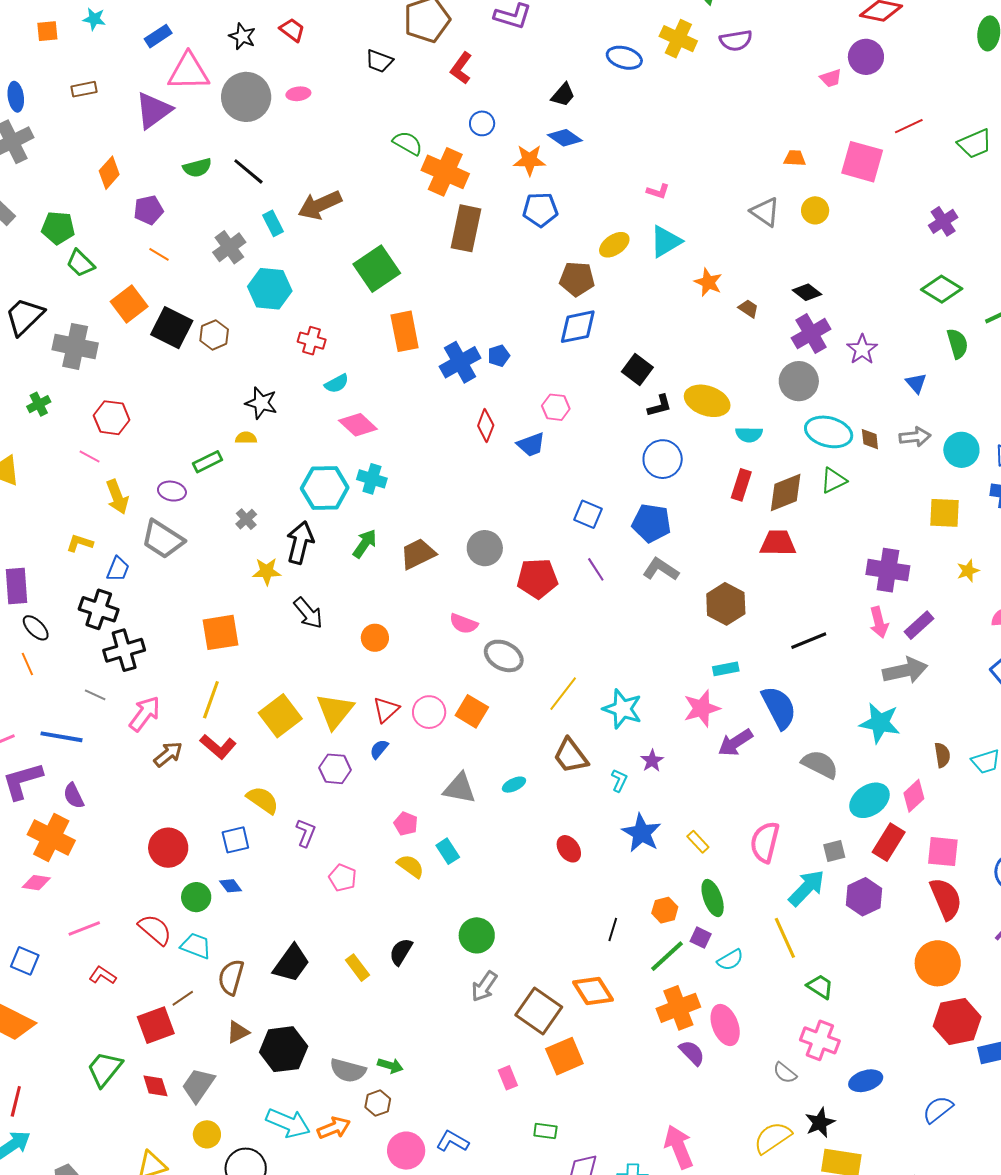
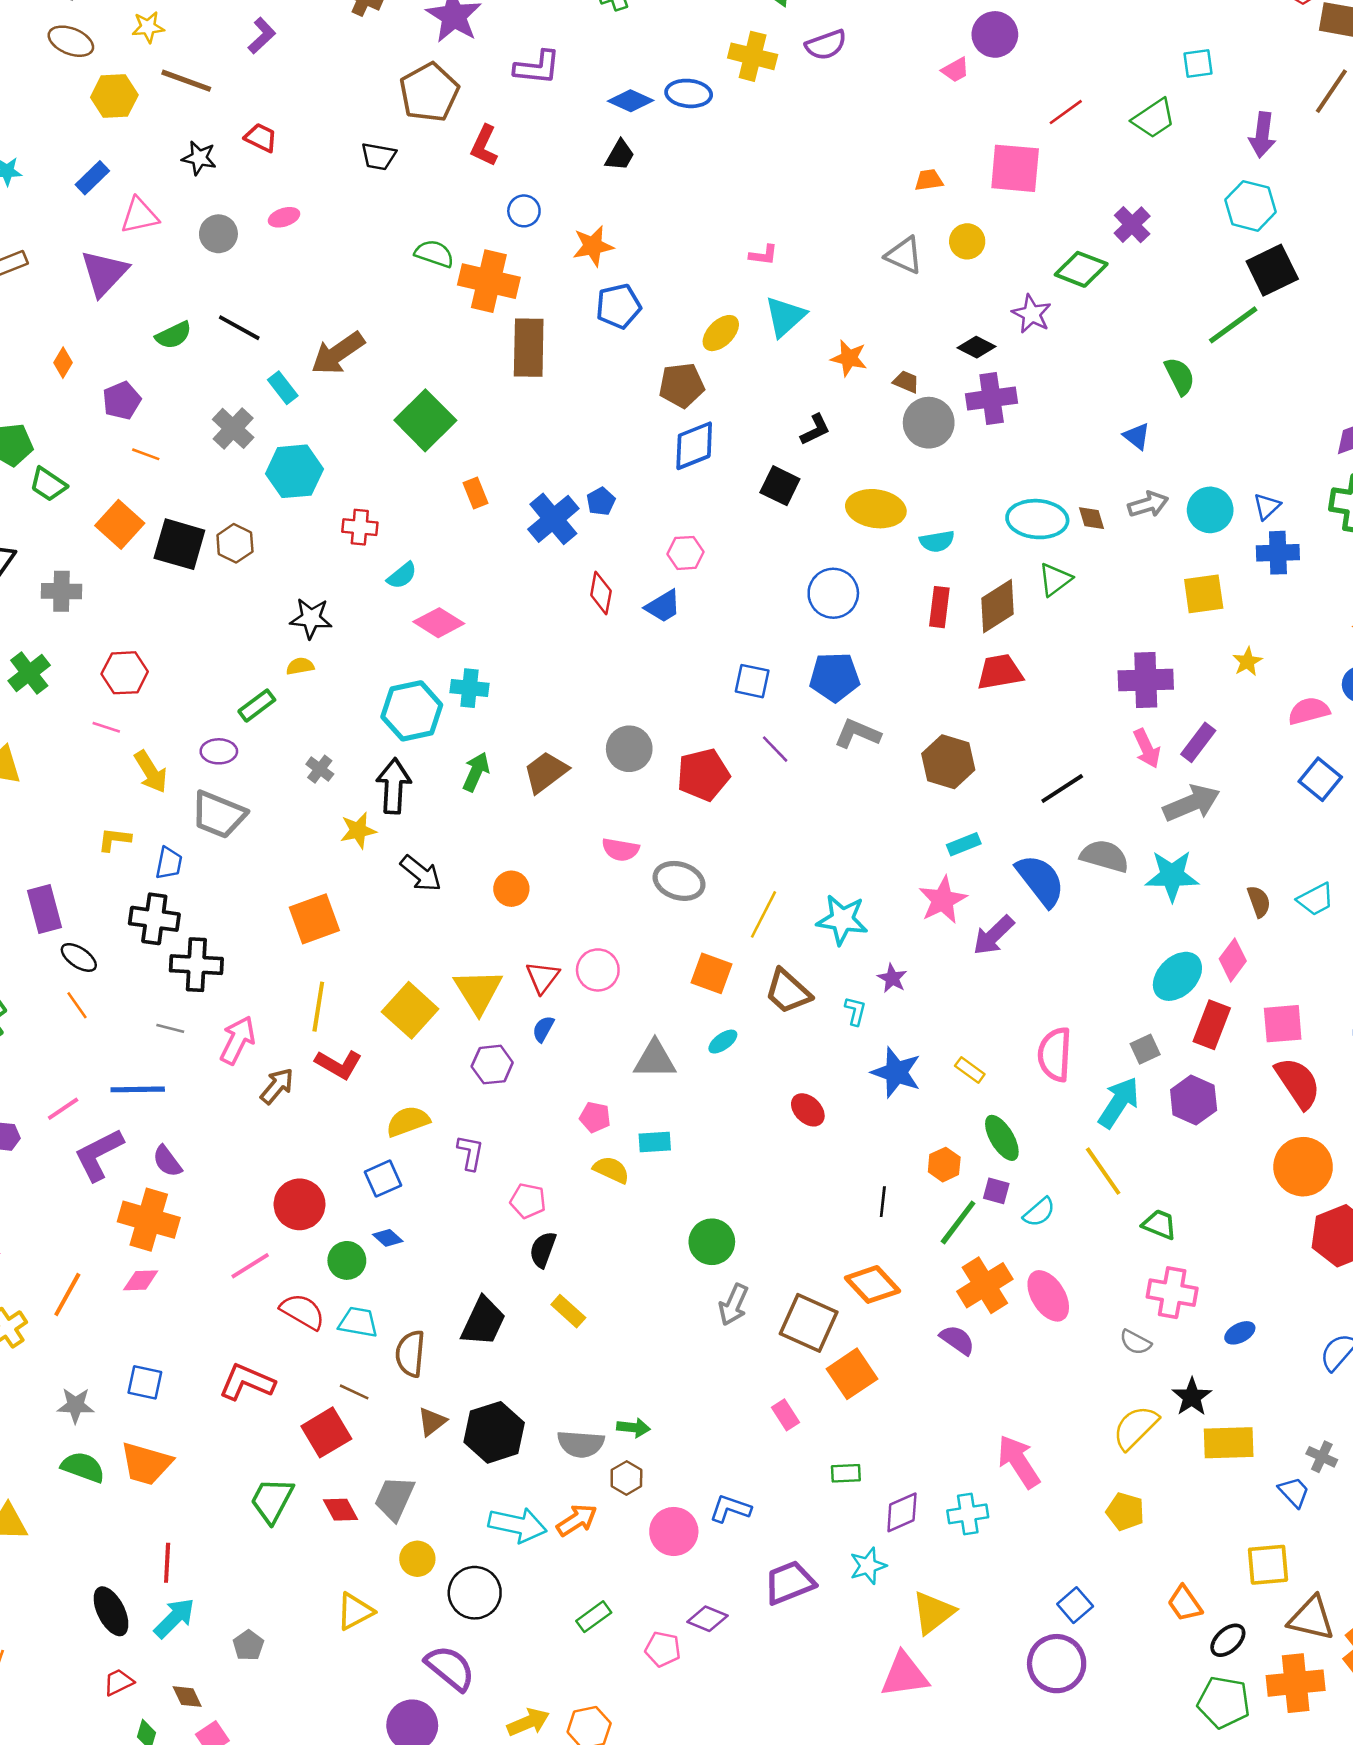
pink triangle: (189, 72) -> (139, 216), size x0.7
gray circle: (246, 97) -> (218, 234), size x0.6
blue diamond: (565, 138) -> (631, 101), moved
orange diamond: (109, 173) -> (63, 363), size x0.7
green diamond: (942, 289) -> (1081, 269), moved
orange rectangle: (405, 331) -> (475, 493), size x0.6
purple cross: (811, 334) -> (992, 398), turned 33
gray cross: (75, 346) -> (61, 591), size x0.7
purple star: (862, 349) -> (1032, 314), moved
gray circle: (799, 381) -> (929, 423), moved
green cross: (39, 404) -> (29, 673), size x1.4
black L-shape: (660, 406) -> (815, 430), moved
black cross: (124, 650) -> (196, 965), turned 30
orange square: (472, 711) -> (711, 973), moved
gray semicircle: (820, 764) -> (1105, 856), moved
yellow semicircle: (263, 800) -> (408, 1121), turned -44
cyan rectangle: (448, 851) -> (655, 1142), turned -50
pink line: (84, 928) -> (250, 1266), moved
black semicircle: (401, 952) -> (543, 1250), moved
red L-shape: (102, 975) -> (247, 1382), size x1.6
brown line: (183, 998) -> (354, 1392), turned 70
purple semicircle: (692, 1053) -> (957, 1340), moved
blue ellipse: (866, 1081) -> (1240, 1333), size x0.7

